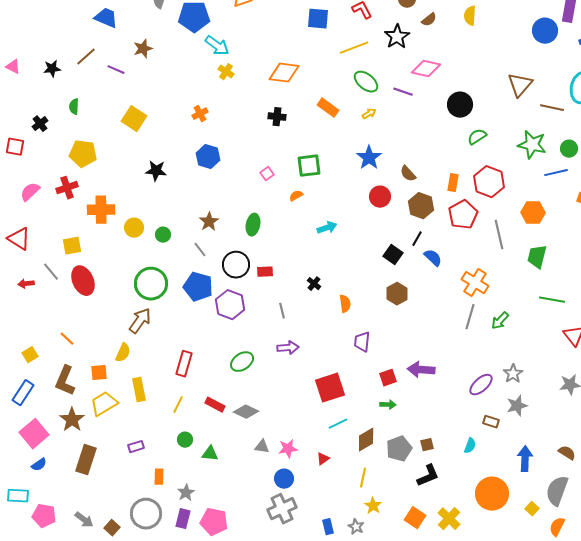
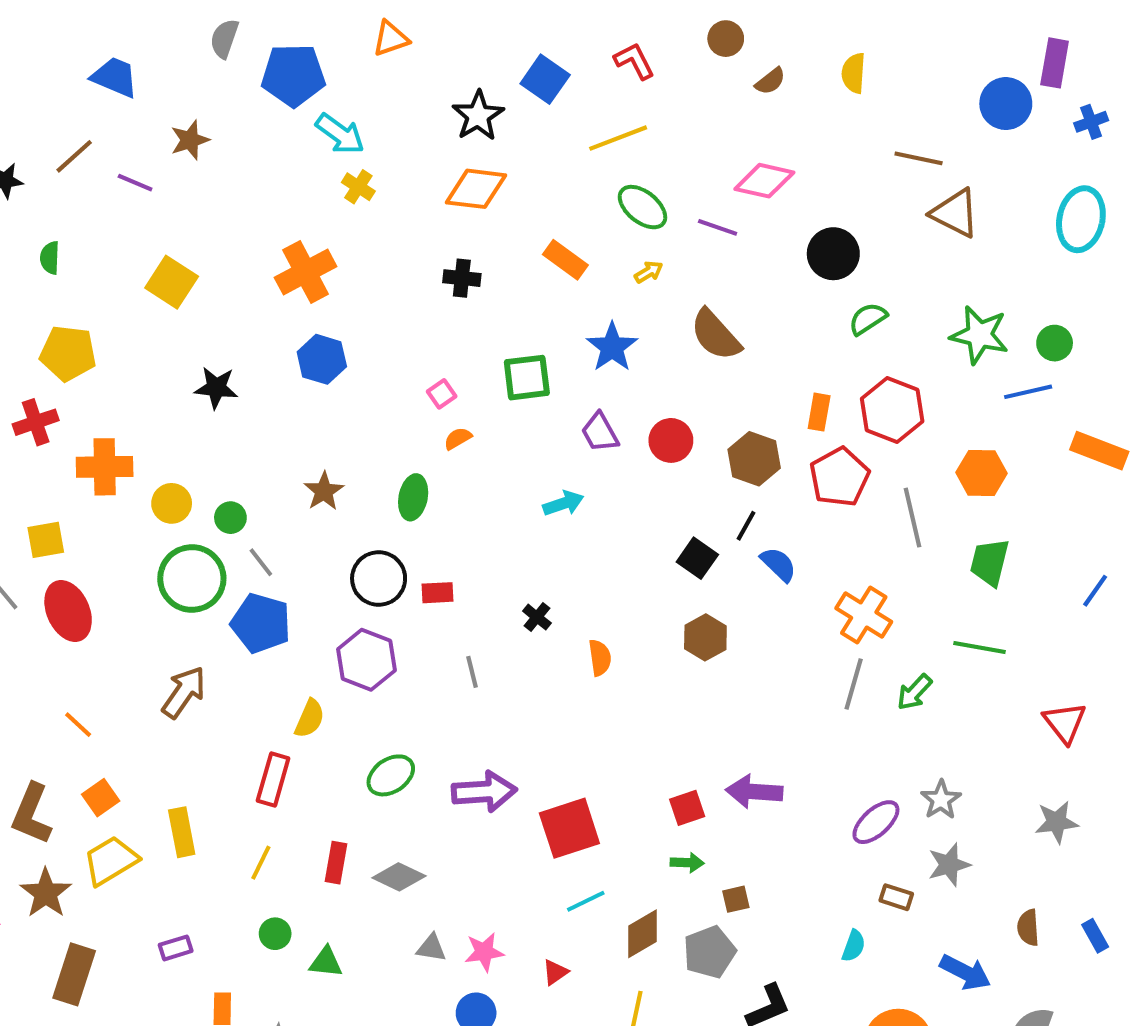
blue square: (318, 19) -> (545, 79), turned 30
black star: (397, 37) -> (478, 116), moved
brown triangle: (520, 85) -> (955, 213), turned -44
brown line: (552, 108) -> (919, 158), moved
orange cross: (200, 114) -> (306, 272), size x1.8
blue star: (369, 158) -> (612, 347), moved
brown semicircle: (408, 174) -> (716, 335), moved, size x1.6
orange semicircle: (296, 196) -> (458, 438), moved
gray line: (200, 250) -> (261, 562), moved
green circle: (151, 284) -> (192, 579), moved
blue pentagon: (198, 287) -> (261, 623), moved
green line: (552, 300) -> (979, 648), moved
orange line: (67, 339) -> (78, 725), moved
purple trapezoid: (362, 342) -> (600, 432), moved, turned -35
purple arrow: (288, 348) -> (484, 792), moved, size x1.4
yellow semicircle: (123, 353) -> (310, 719), moved
orange square: (99, 373) -> (101, 798), turned -30
red rectangle: (215, 405) -> (336, 863), turned 72
brown square: (427, 445) -> (736, 899), moved
brown semicircle: (567, 453) -> (1028, 928), moved, turned -126
blue arrow: (525, 459) -> (965, 972), turned 115

